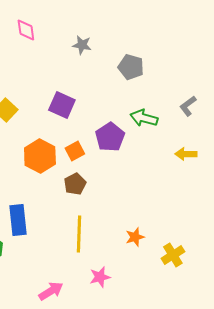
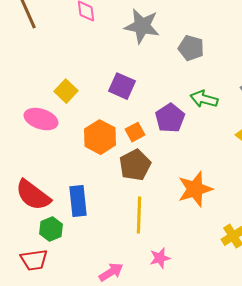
gray star: (82, 45) -> (142, 26), size x1.8
brown pentagon: (75, 184) -> (135, 165), size x1.4
orange star: (135, 237) -> (195, 189), moved, size x1.8

